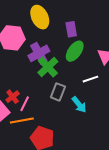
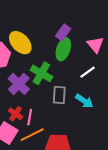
yellow ellipse: (40, 17) -> (20, 43), moved
purple rectangle: (71, 29) -> (63, 32), moved, turned 63
purple cross: (39, 53) -> (19, 84), moved

